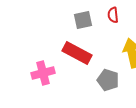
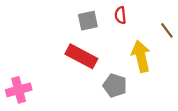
pink cross: (43, 73) -> (19, 90), moved

